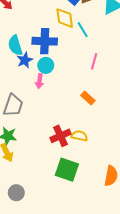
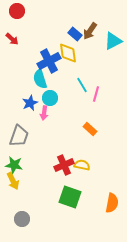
cyan line: (83, 30) -> (82, 85), moved
blue cross: (45, 41) -> (49, 61), moved, turned -30
cyan semicircle: (15, 45) -> (40, 79), moved
blue star: (25, 60) -> (30, 103), moved

